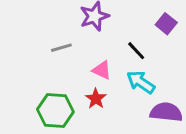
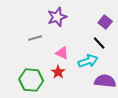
black line: (136, 51) -> (99, 43), moved
cyan arrow: (141, 82) -> (88, 61), turned 126

